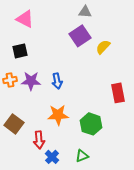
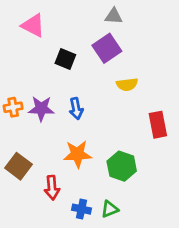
yellow semicircle: (103, 47) -> (127, 84), moved, turned -140
black square: (20, 51) -> (65, 59), moved, turned 35
blue cross: (52, 157) -> (81, 209), moved, turned -32

